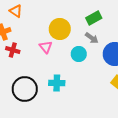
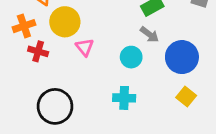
yellow circle: (60, 29) -> (65, 22), moved
cyan cross: (57, 83) -> (124, 98), moved

